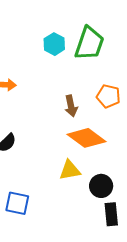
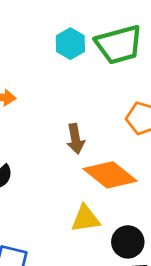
green trapezoid: (89, 43) -> (119, 45), turned 54
brown arrow: (71, 106) -> (75, 139), moved

